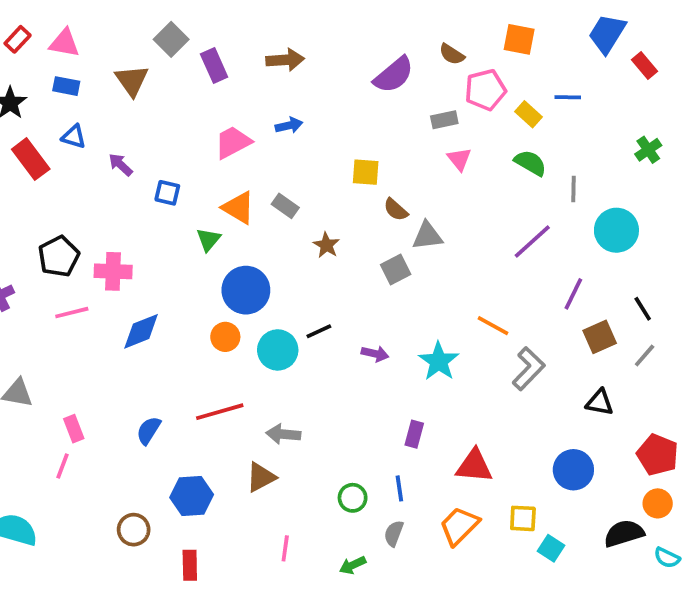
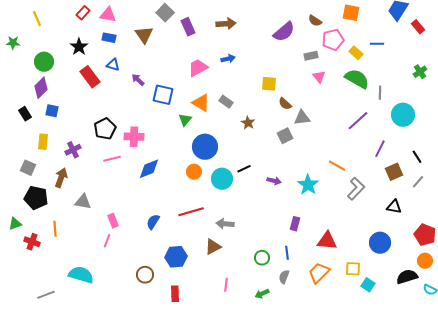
green semicircle: (530, 163) -> (357, 79), size x1.4
blue square: (167, 193) -> (163, 95), size x1.5

